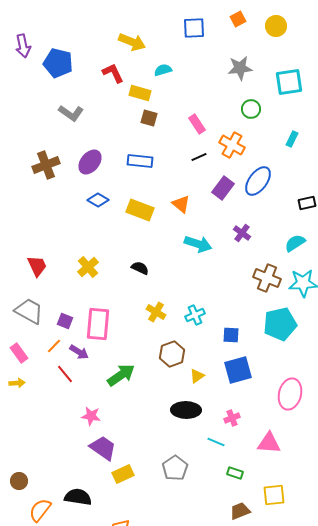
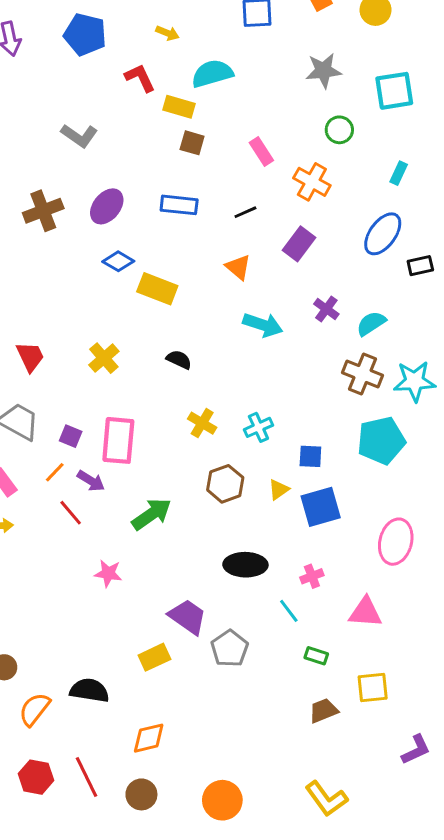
yellow arrow: (132, 42) -> (167, 33), size x0.6
blue pentagon: (58, 63) -> (85, 34), moved
cyan semicircle: (163, 70) -> (212, 73), size x1.6
black line: (199, 157) -> (245, 212), moved
blue ellipse: (258, 181) -> (383, 234), moved
yellow rectangle: (140, 210) -> (157, 289), moved
cyan semicircle: (295, 243) -> (371, 323), moved
yellow triangle: (197, 376) -> (279, 490), moved
cyan line: (216, 442) -> (289, 611), turned 30
purple trapezoid: (103, 448) -> (188, 617), moved

